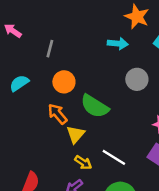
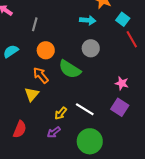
gray circle: (137, 79) -> (91, 48), moved
yellow triangle: (75, 134) -> (32, 94), moved
yellow arrow: (83, 162) -> (61, 113), turned 96

